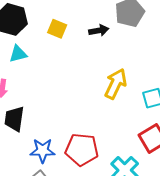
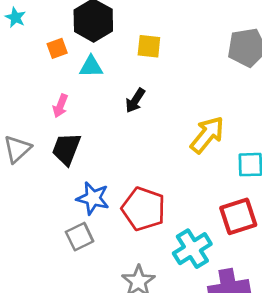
yellow square: (57, 29) -> (149, 46), turned -30
black arrow: (99, 30) -> (135, 101), moved, turned 120

